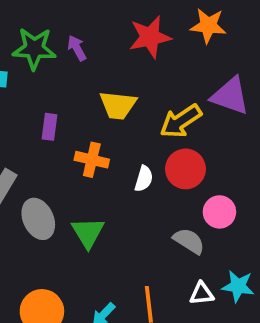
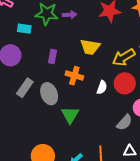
purple arrow: (77, 48) -> (70, 15), turned 112
gray ellipse: (38, 219) -> (49, 94), moved
gray semicircle: (189, 241) -> (124, 122), turned 96

